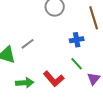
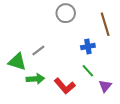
green arrow: (25, 83) -> (35, 79), moved

